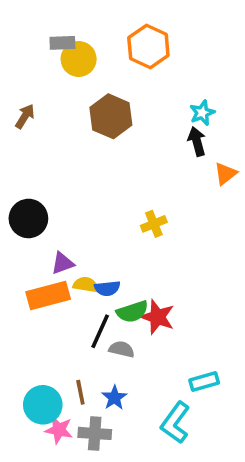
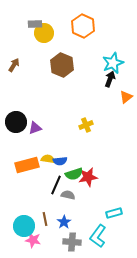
cyan star: (202, 113) -> (113, 63), size x1.5
black arrow: (197, 141) -> (110, 79), turned 35
purple triangle: (62, 263) -> (35, 128), moved
red star: (157, 317) -> (88, 177), turned -30
gray cross: (95, 433) -> (72, 242), moved

